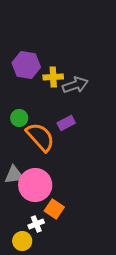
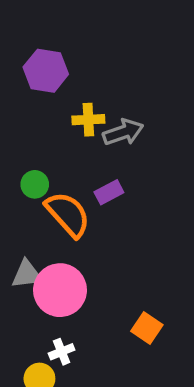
purple hexagon: (26, 65) -> (46, 71), moved
orange square: (54, 209) -> (147, 328), moved

